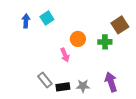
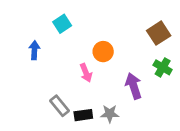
blue arrow: (26, 21) -> (34, 50), moved
green cross: (105, 42) -> (163, 67), moved, turned 32
purple arrow: (111, 82) -> (134, 86), moved

